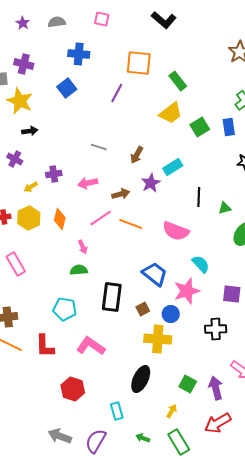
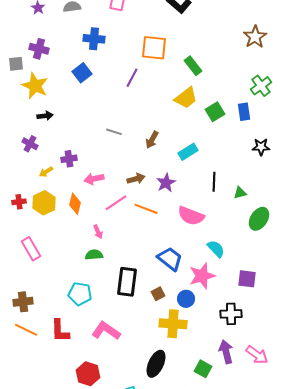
pink arrow: (88, 183) -> (94, 179), moved
purple star: (151, 183) -> (166, 183), moved
purple arrow: (216, 388) -> (226, 352), moved

